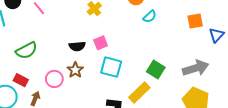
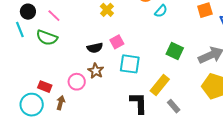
green semicircle: (26, 50) -> (47, 38), moved, turned 55
green square: (156, 69) -> (175, 51), moved

